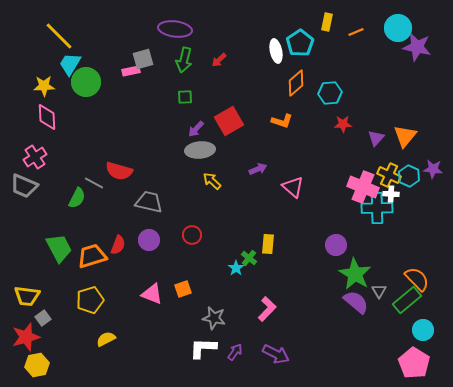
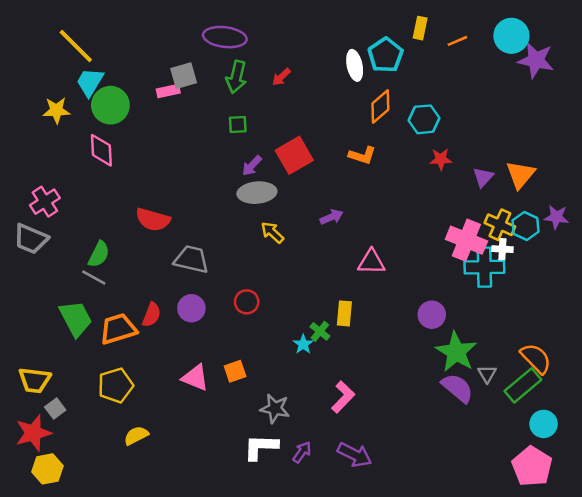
pink diamond: (47, 117) -> (101, 150), moved
gray line: (94, 183) -> (94, 277), moved
pink triangle: (293, 187) -> (371, 262), moved, turned -40

